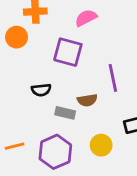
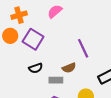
purple square: (68, 52) -> (33, 39), moved, turned 30

